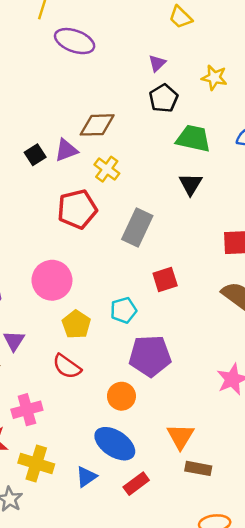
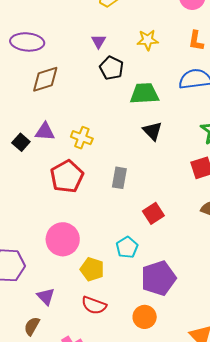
brown diamond: (97, 125) -> (45, 79), moved
purple triangle: (66, 150) -> (45, 132), turned 40
gray rectangle: (137, 228) -> (119, 178), size x0.7

